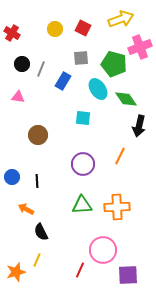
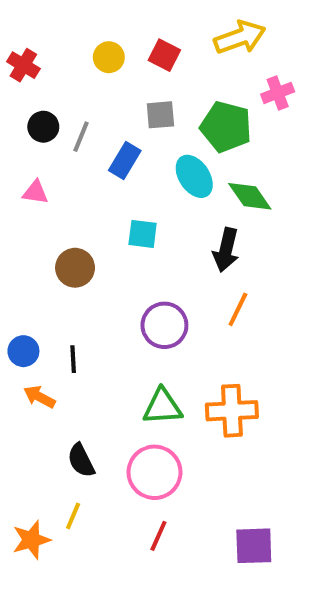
pink cross: (140, 47) -> (278, 93), size x0.7
cyan square: (83, 118) -> (143, 234), moved
black arrow: (139, 126) -> (226, 250), moved
orange arrow: (26, 209) -> (39, 397), moved
pink circle: (103, 250) -> (154, 472), moved

